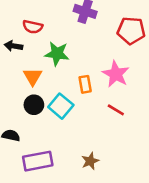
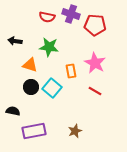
red semicircle: (33, 27) -> (47, 17), moved
red pentagon: (131, 31) -> (95, 25), moved
orange triangle: (33, 77) -> (30, 65), turned -42

